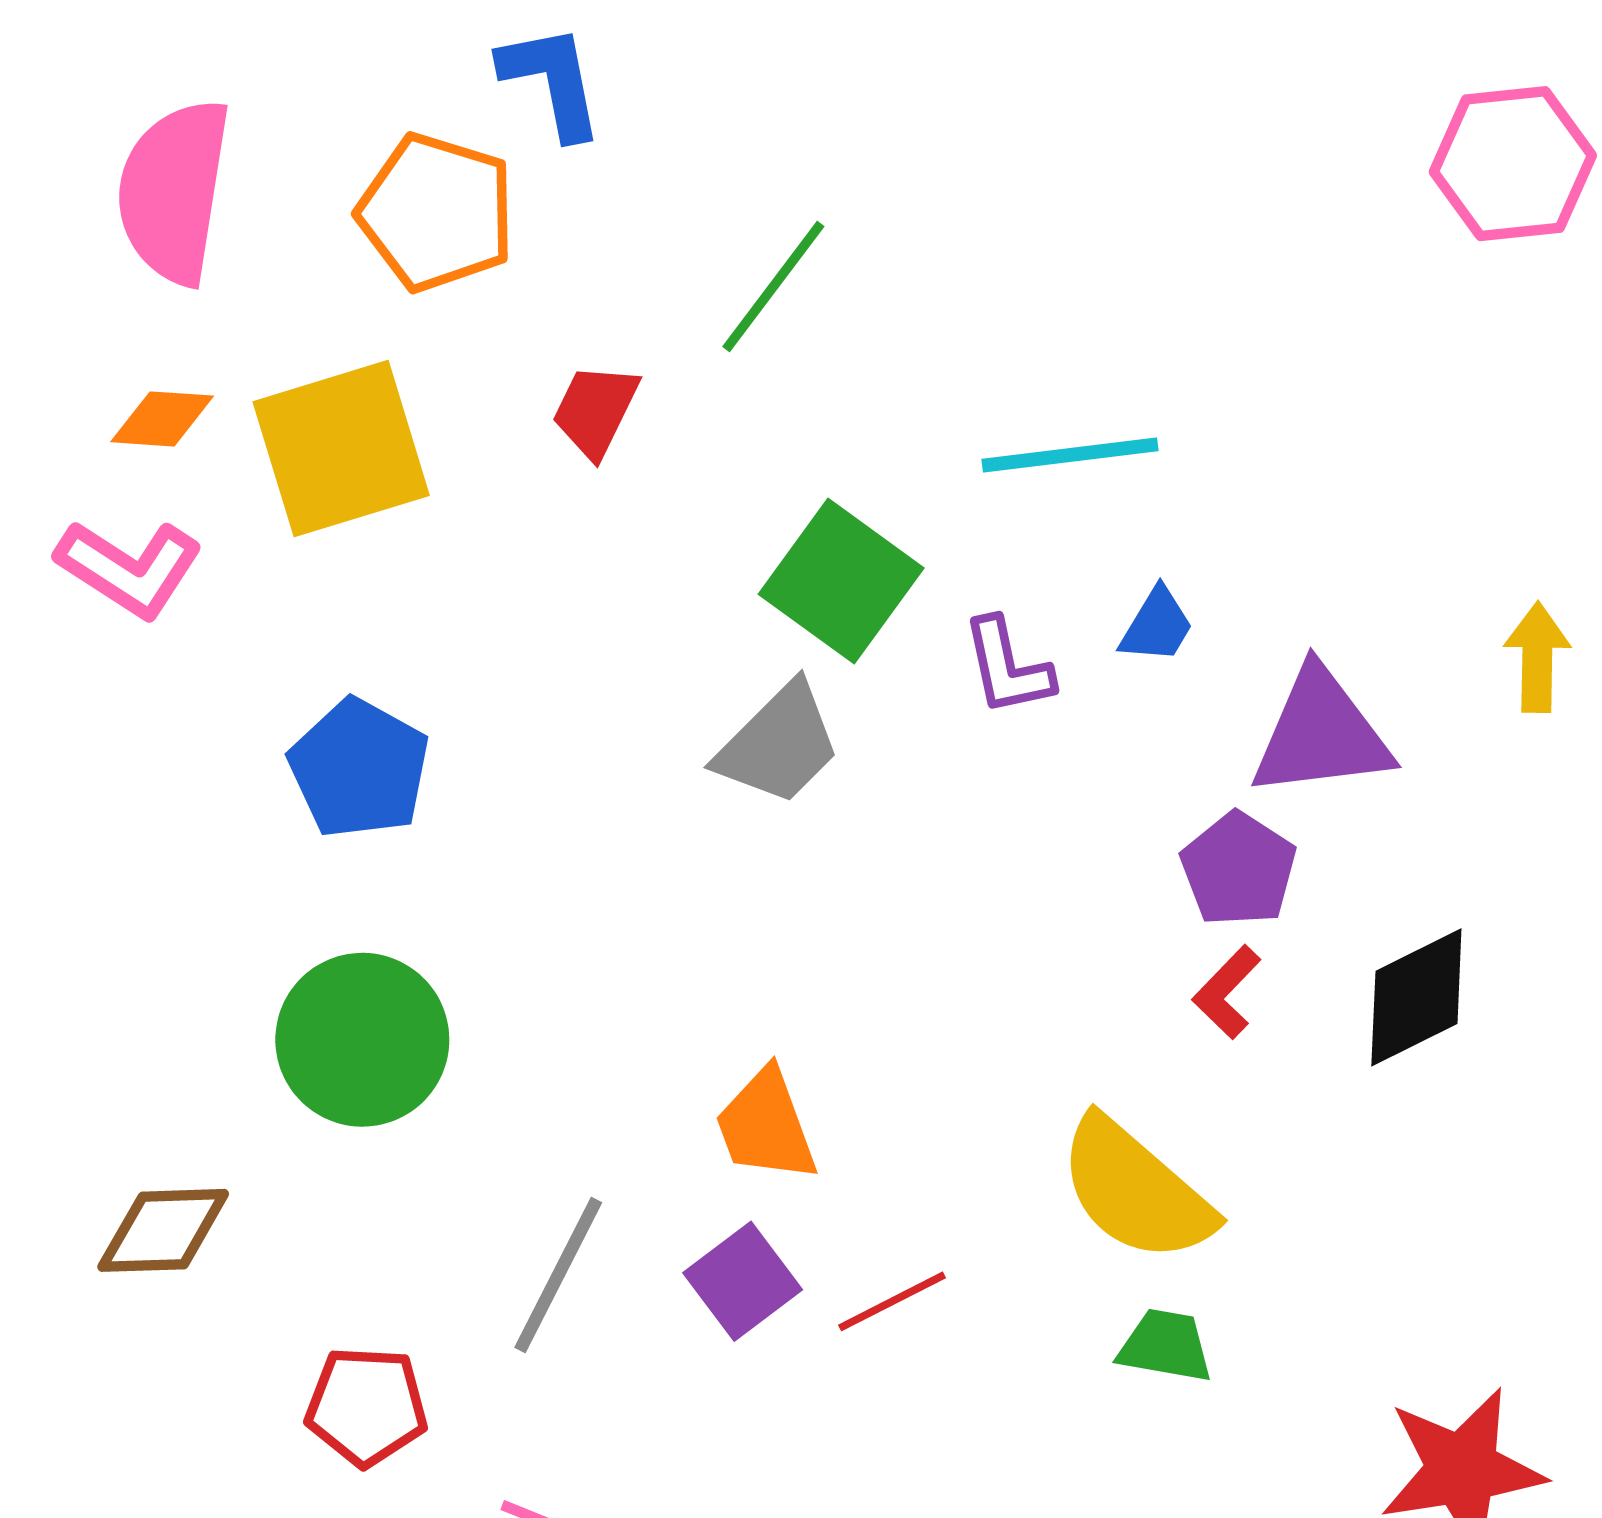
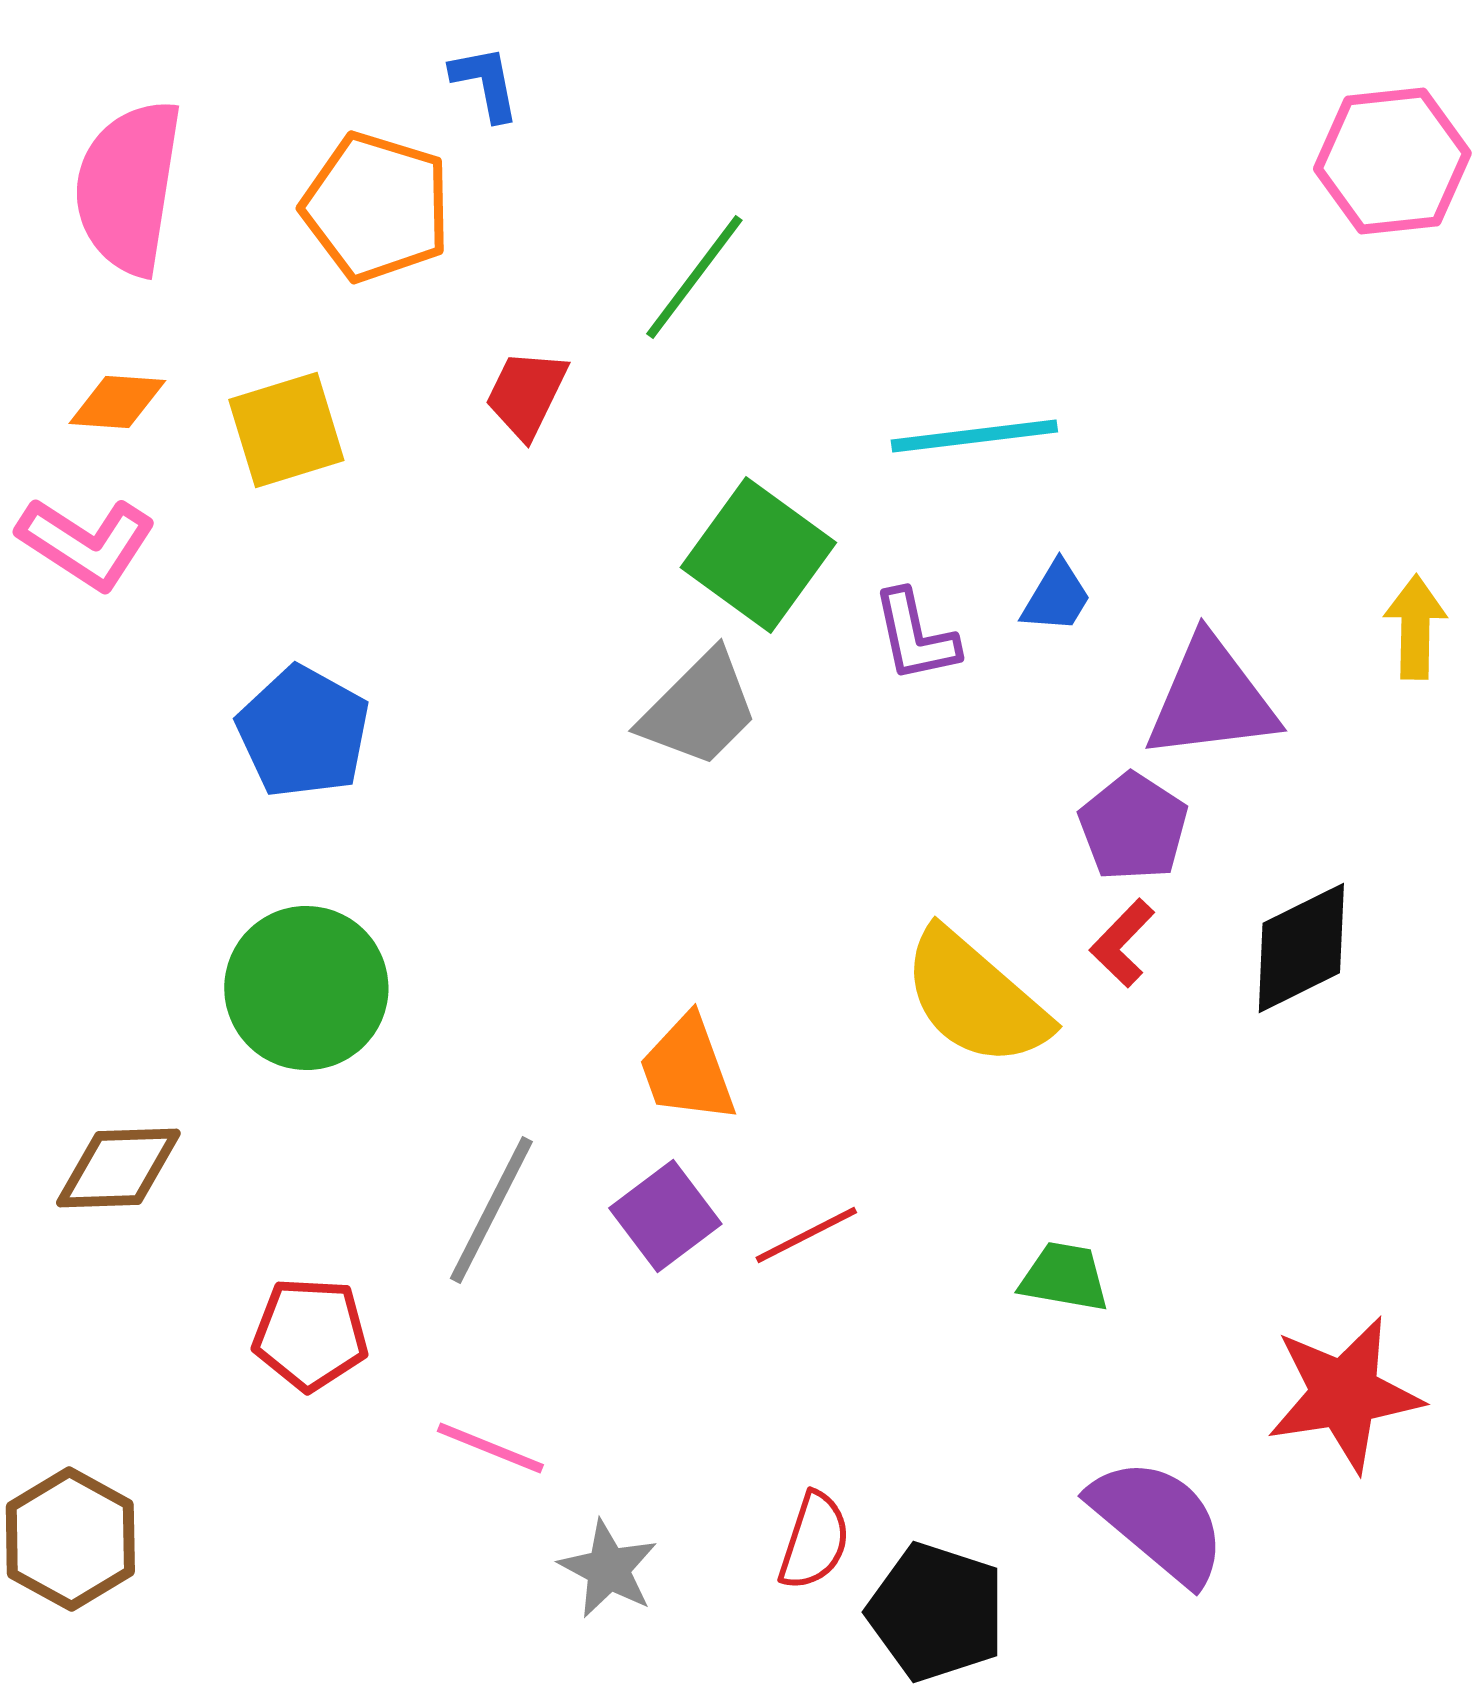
blue L-shape: (552, 81) -> (485, 83), size x0.7
yellow square: (341, 449) -> (286, 430), size x0.7
yellow semicircle: (1136, 1190) -> (975, 998), moved

